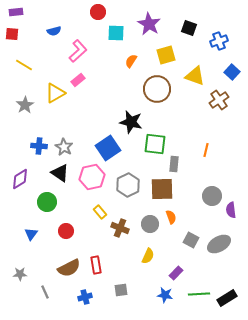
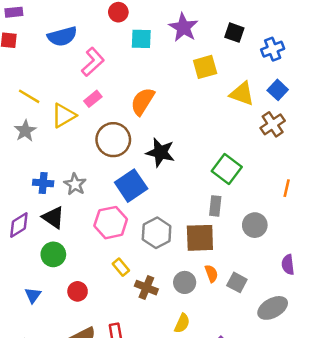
blue semicircle: (54, 31) -> (62, 36), size x1.6
orange semicircle: (131, 61) -> (143, 101), moved, size x1.6
yellow line: (24, 65) -> (29, 96), moved
blue square: (232, 72) -> (278, 90), moved
brown circle: (157, 89) -> (113, 140), moved
green square: (155, 144) -> (227, 169), moved, turned 30
orange line: (206, 150) -> (287, 188), moved
black triangle: (60, 173) -> (53, 217), moved
gray circle: (212, 196) -> (255, 225), moved
gray square: (191, 240) -> (237, 282), moved

